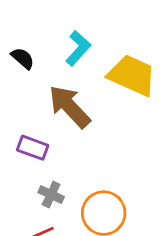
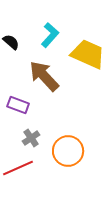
gray cross: (51, 195) -> (31, 138), turned 30

